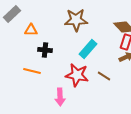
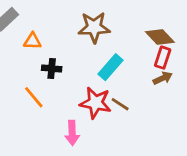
orange line: (32, 71) -> (34, 97), turned 36
brown line: (104, 76) -> (120, 104), moved

